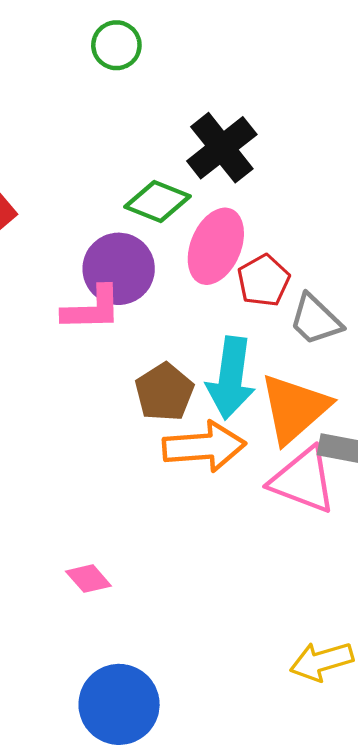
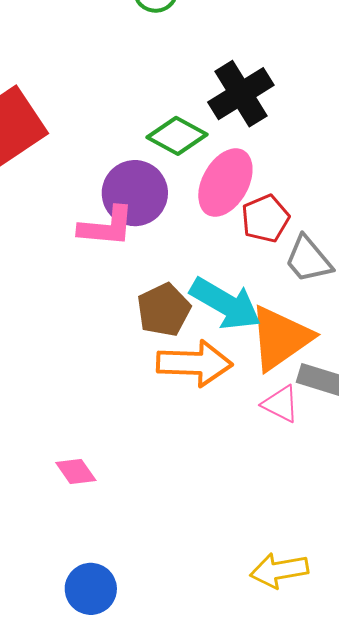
cyan arrow: (231, 378) -> (226, 304), turned -74
pink triangle: (303, 480) -> (281, 404), size x0.6
blue circle: (119, 704) -> (91, 589), size x0.7

